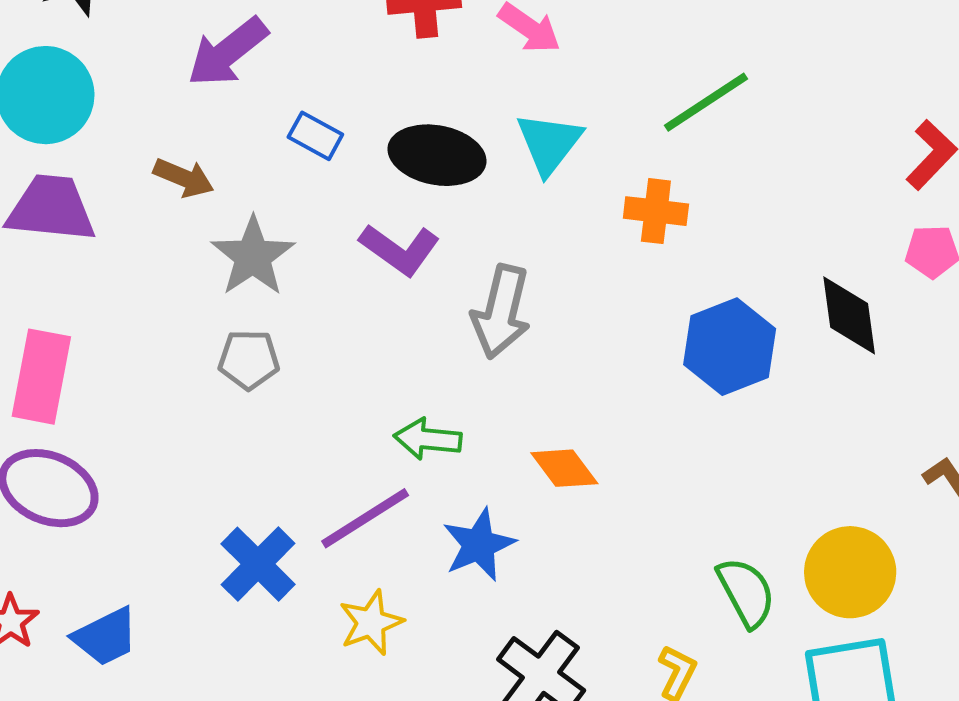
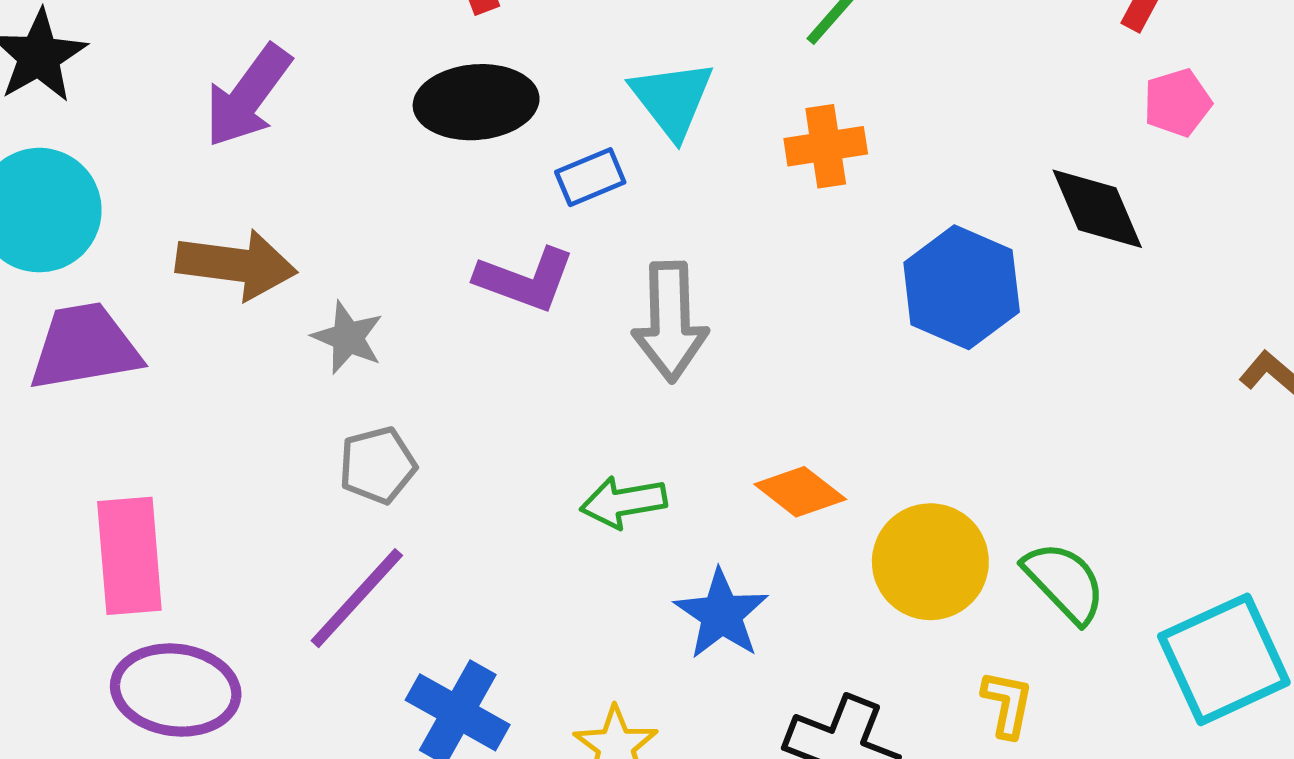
blue rectangle: (315, 136) -> (590, 177), moved, turned -36
black ellipse: (437, 155) -> (476, 102), moved
brown arrow: (184, 178) -> (236, 265), size x1.5
gray star: (253, 256) -> (348, 338), size x0.7
purple line: (365, 518) -> (357, 598), moved
yellow circle: (850, 572) -> (930, 562), moved

